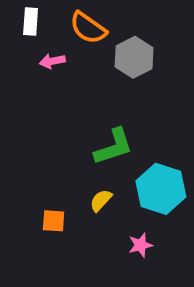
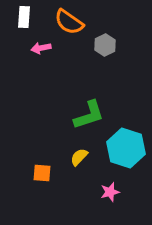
gray hexagon: (134, 57) -> (105, 45), size x0.7

